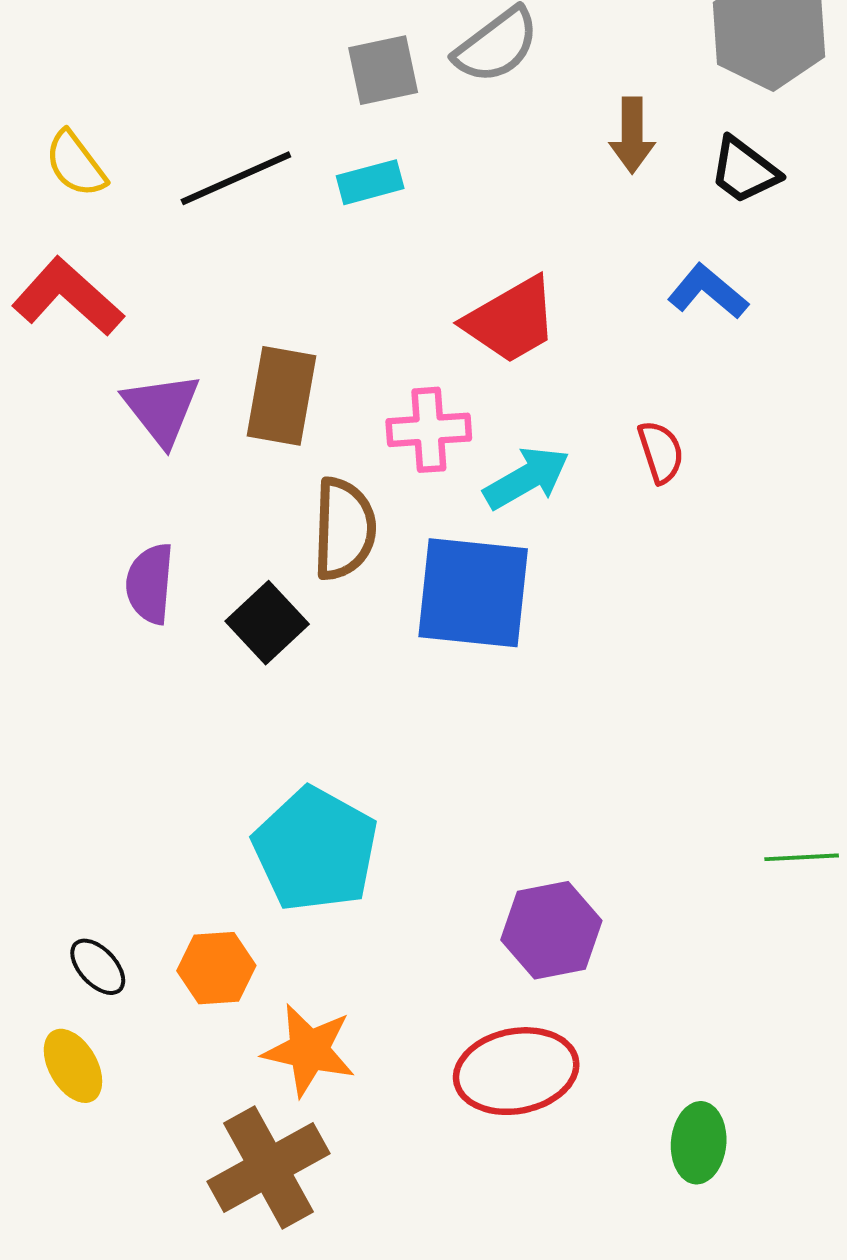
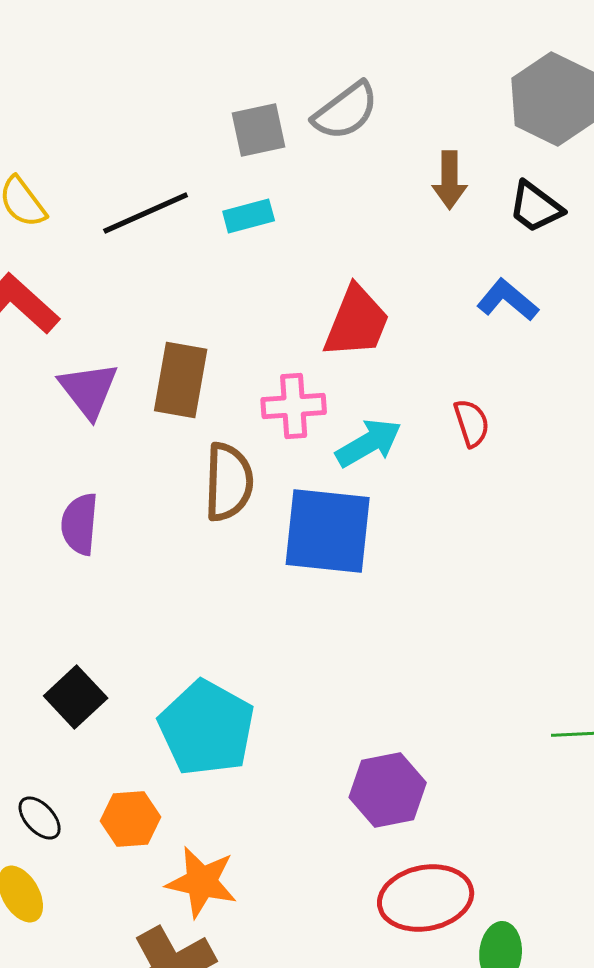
red trapezoid: (511, 320) -> (357, 322), turned -38
black square: (267, 623) -> (76, 697), moved
red ellipse: (516, 1071) -> (426, 898), moved

